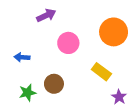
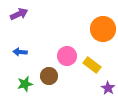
purple arrow: (46, 15) -> (19, 14), moved
pink circle: (68, 43) -> (67, 56), moved

